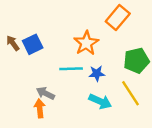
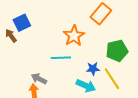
blue square: (33, 44) -> (22, 23), moved
blue star: (97, 73) -> (93, 69), moved

